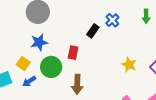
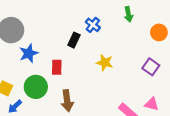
blue star: (39, 42) -> (29, 53), moved
yellow star: (129, 65) -> (105, 63), moved

